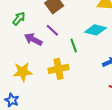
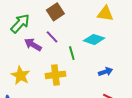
green arrow: (19, 19) -> (20, 23), size x1.5
yellow star: (23, 72) -> (20, 75), turned 30

